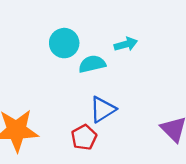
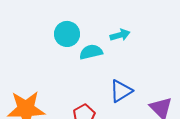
blue triangle: (103, 109) -> (121, 91), moved

